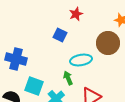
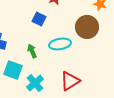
green arrow: (68, 78) -> (32, 51), moved

